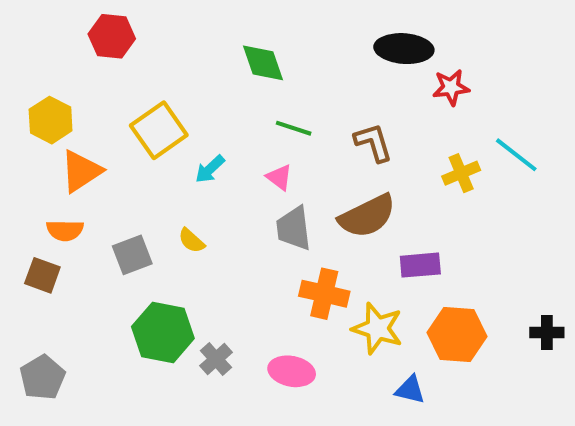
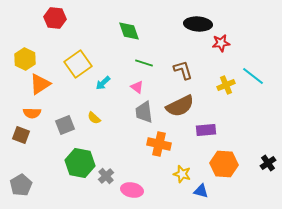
yellow star: (377, 328) -> (182, 174), moved, size x0.7
black cross: (547, 332) -> (268, 163), turned -35
pink ellipse: (292, 371) -> (132, 190), moved

